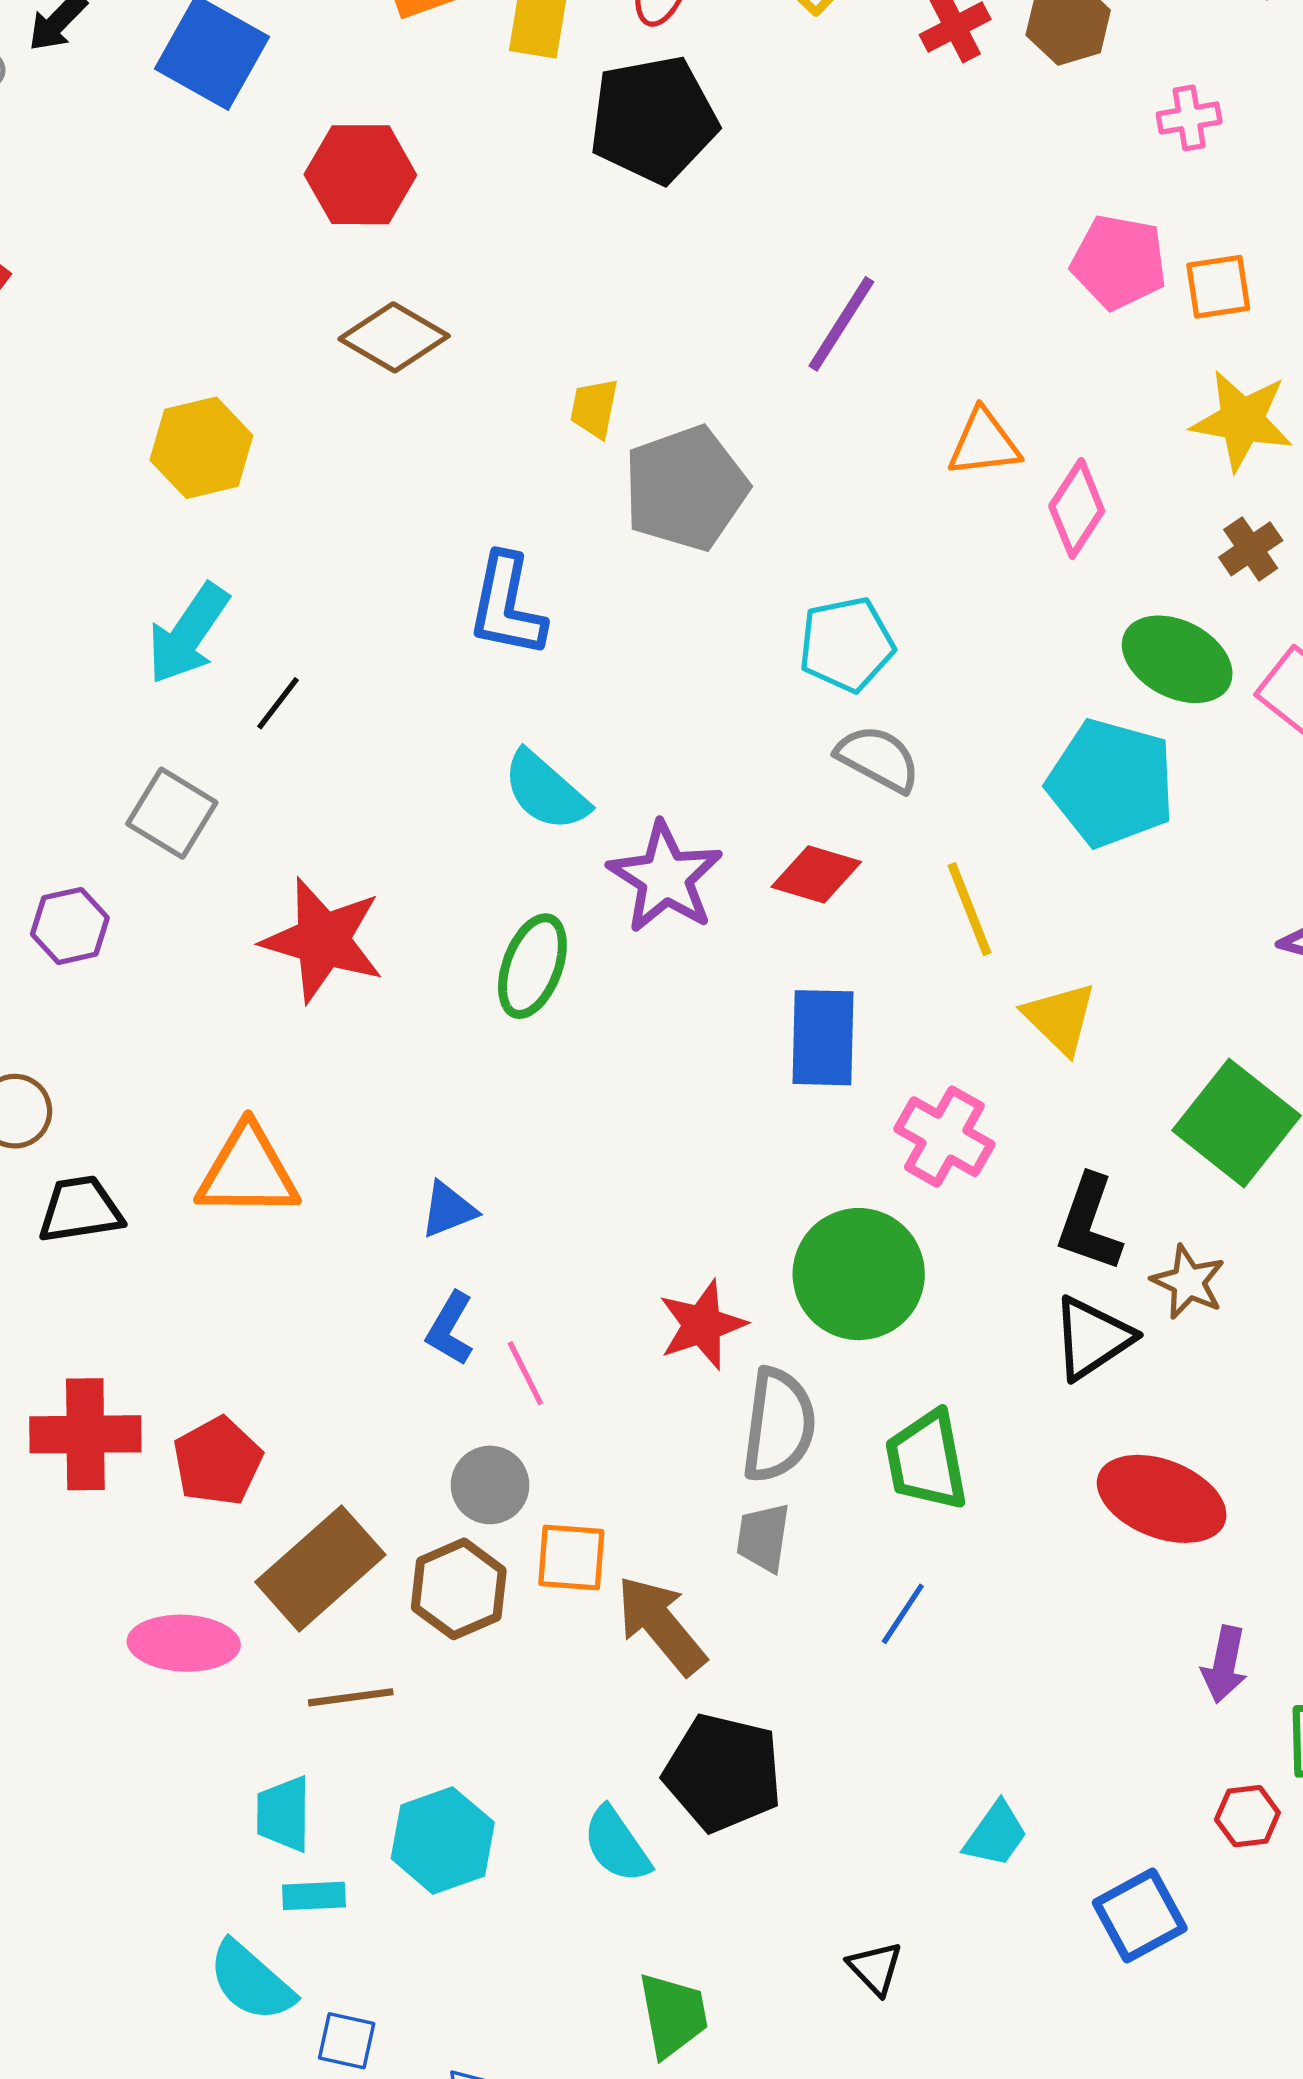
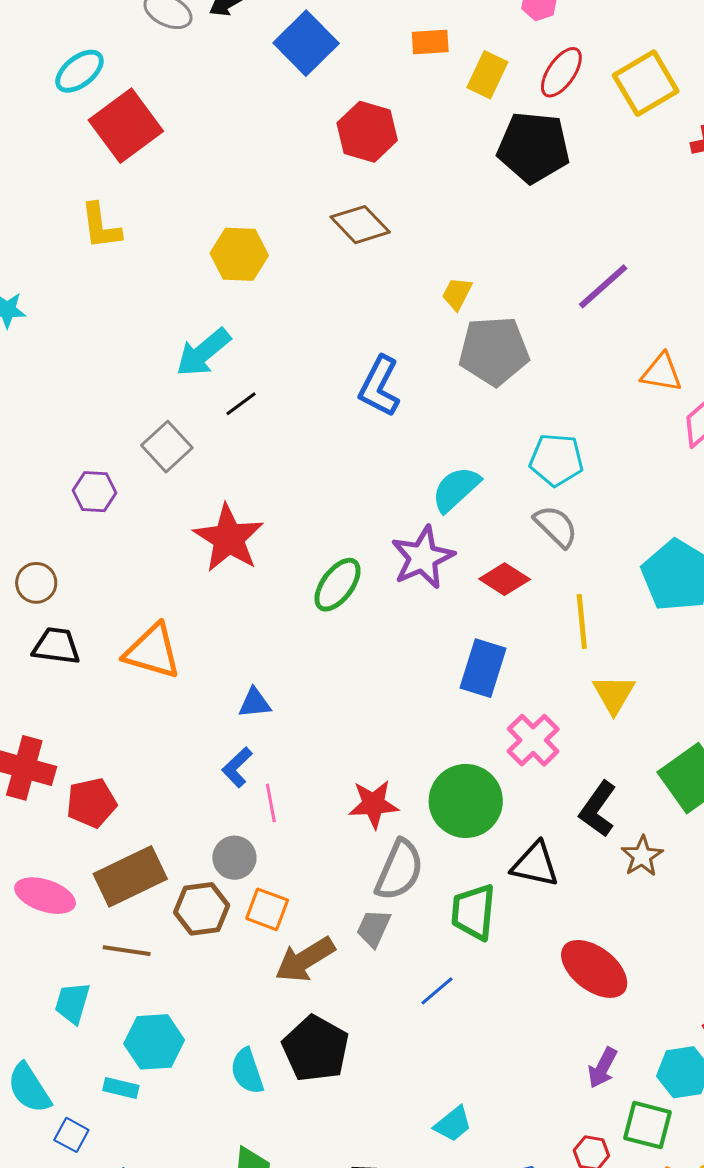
cyan semicircle: (546, 791) -> (456, 489), moved, turned 80
black triangle: (1092, 1338) -> (535, 864), moved, turned 30
brown arrow: (661, 1625) -> (305, 960), turned -98
cyan rectangle: (314, 1896) -> (121, 1088), moved

